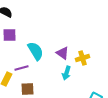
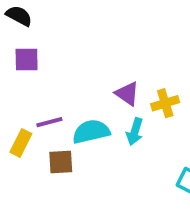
cyan semicircle: (36, 51) -> (91, 132), moved, turned -72

